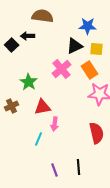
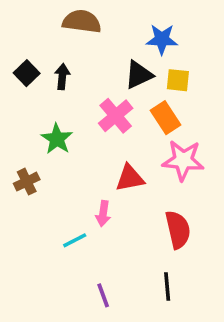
black arrow: (28, 36) -> (62, 77), moved, turned 96
red triangle: (43, 107) -> (130, 178), moved
cyan line: (39, 139) -> (75, 240), turned 40
black line: (79, 167) -> (167, 287), moved

